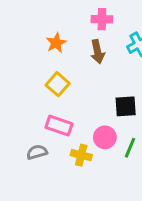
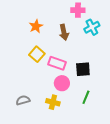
pink cross: (102, 19) -> (78, 10), moved
pink rectangle: (59, 126) -> (57, 63), moved
pink circle: (105, 137) -> (62, 83), moved

